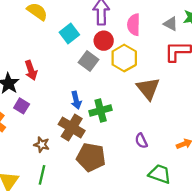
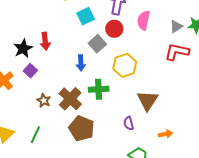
gray triangle: (171, 24) -> (176, 26), turned 48
yellow hexagon: (124, 58) -> (125, 65), moved
brown triangle: (148, 89) -> (148, 100), moved
blue arrow: (76, 100) -> (81, 63), moved
brown star: (42, 145) -> (44, 100), moved

